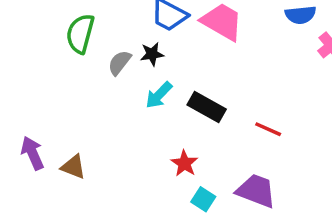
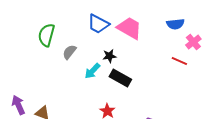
black star: (152, 54) -> (109, 56), moved
red line: (268, 129) -> (179, 61), moved

